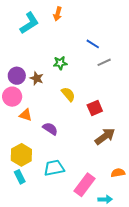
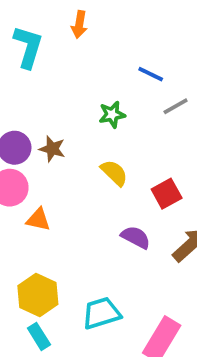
cyan L-shape: (29, 23) -> (28, 47), turned -35
green star: (60, 63) -> (112, 115), moved
purple semicircle: (50, 129) -> (136, 237), moved

